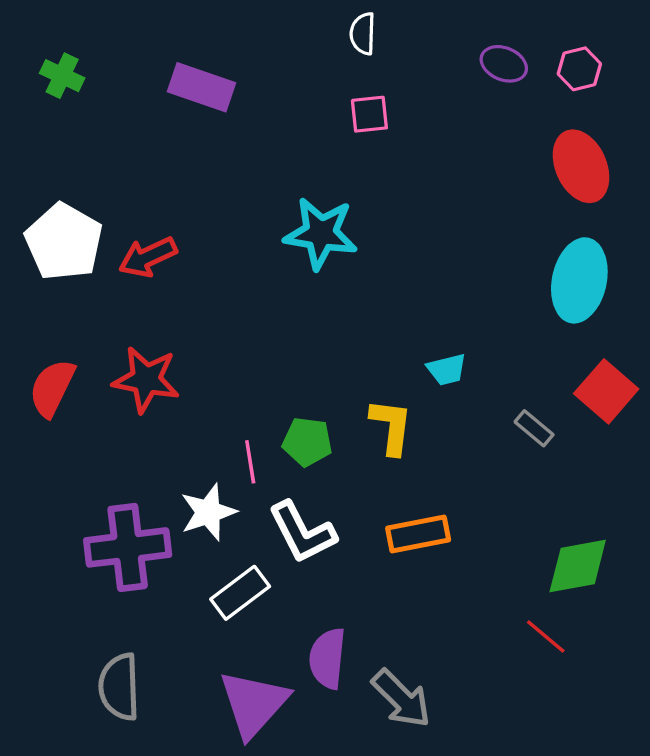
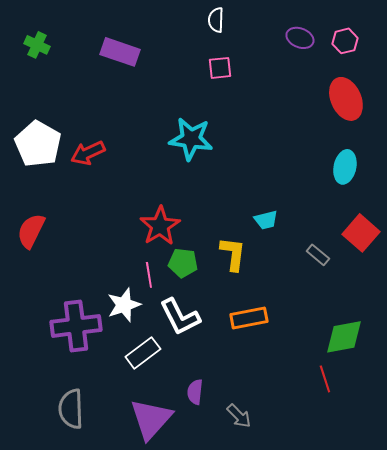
cyan ellipse: (579, 280) -> (345, 167), size x0.7
red star: (146, 380) -> (160, 226), moved, turned 30
red line: (546, 636) -> (325, 379), turned 32
purple semicircle: (327, 658) -> (195, 392), size x0.7
gray arrow: (401, 699) -> (239, 416), size x0.7

